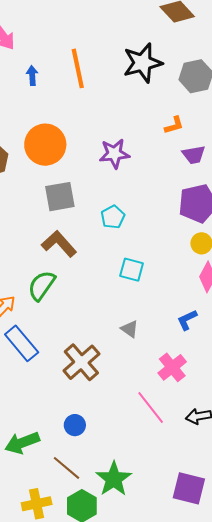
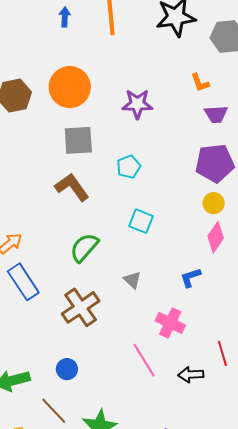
orange L-shape: (174, 125) -> (200, 83), turned 80
green semicircle: (42, 285) -> (84, 248), moved
pink cross: (172, 367) -> (170, 323), turned -32

